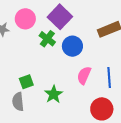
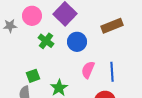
green cross: (47, 39) -> (46, 41), moved

